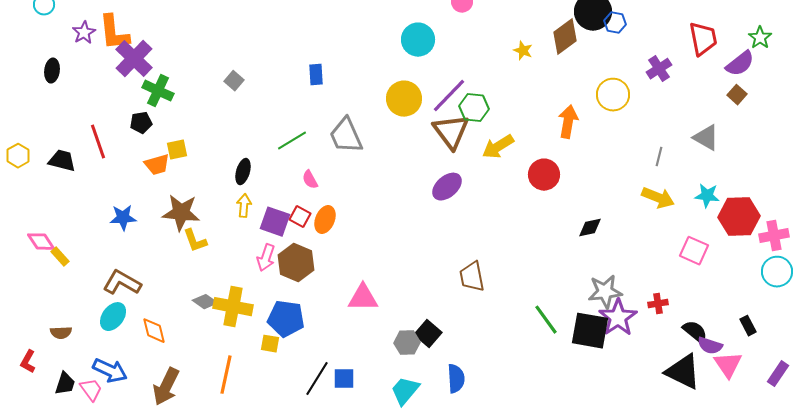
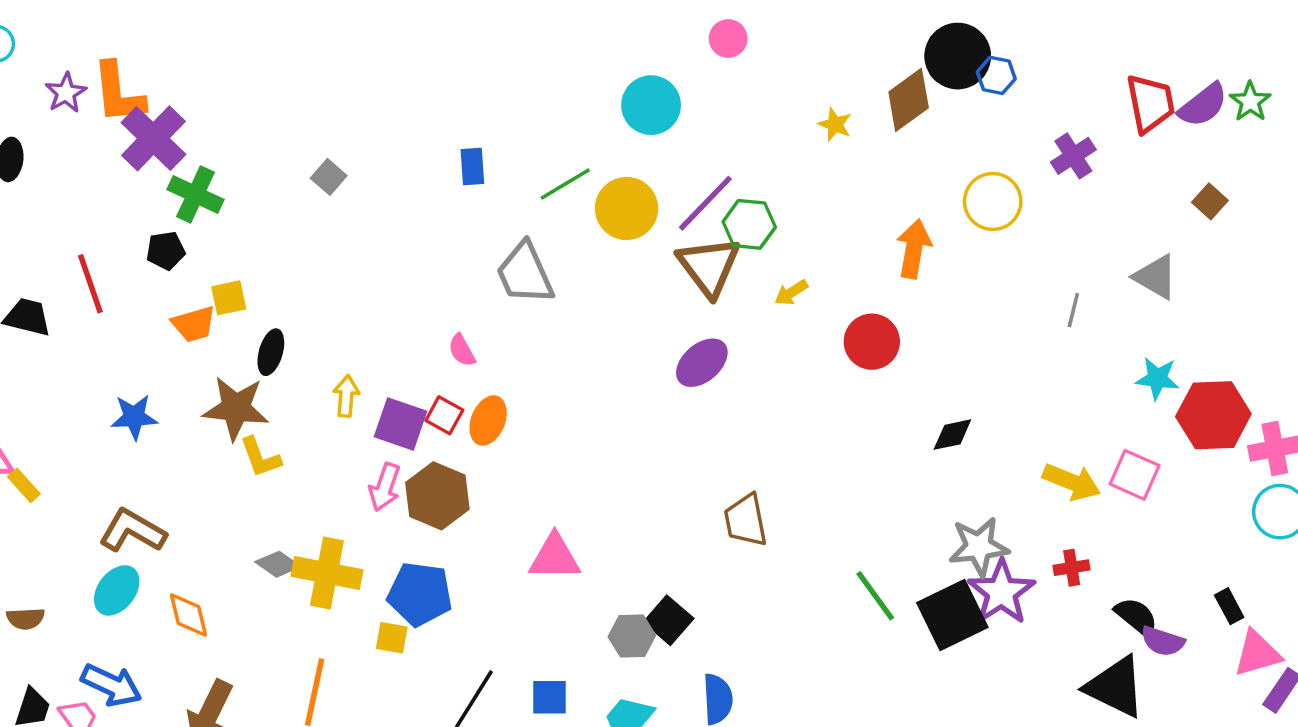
purple semicircle: (740, 64) -> (1203, 105), moved
green line: (292, 141) -> (565, 184), moved
yellow arrow: (498, 147) -> (791, 293), size x0.6
black ellipse: (243, 172) -> (271, 352), moved
yellow arrow: (658, 198) -> (1072, 482), moved
black square: (590, 331) -> (952, 615), turned -36
pink triangle: (728, 365) -> (1257, 654), moved, turned 48
blue square: (344, 379) -> (549, 697), moved

